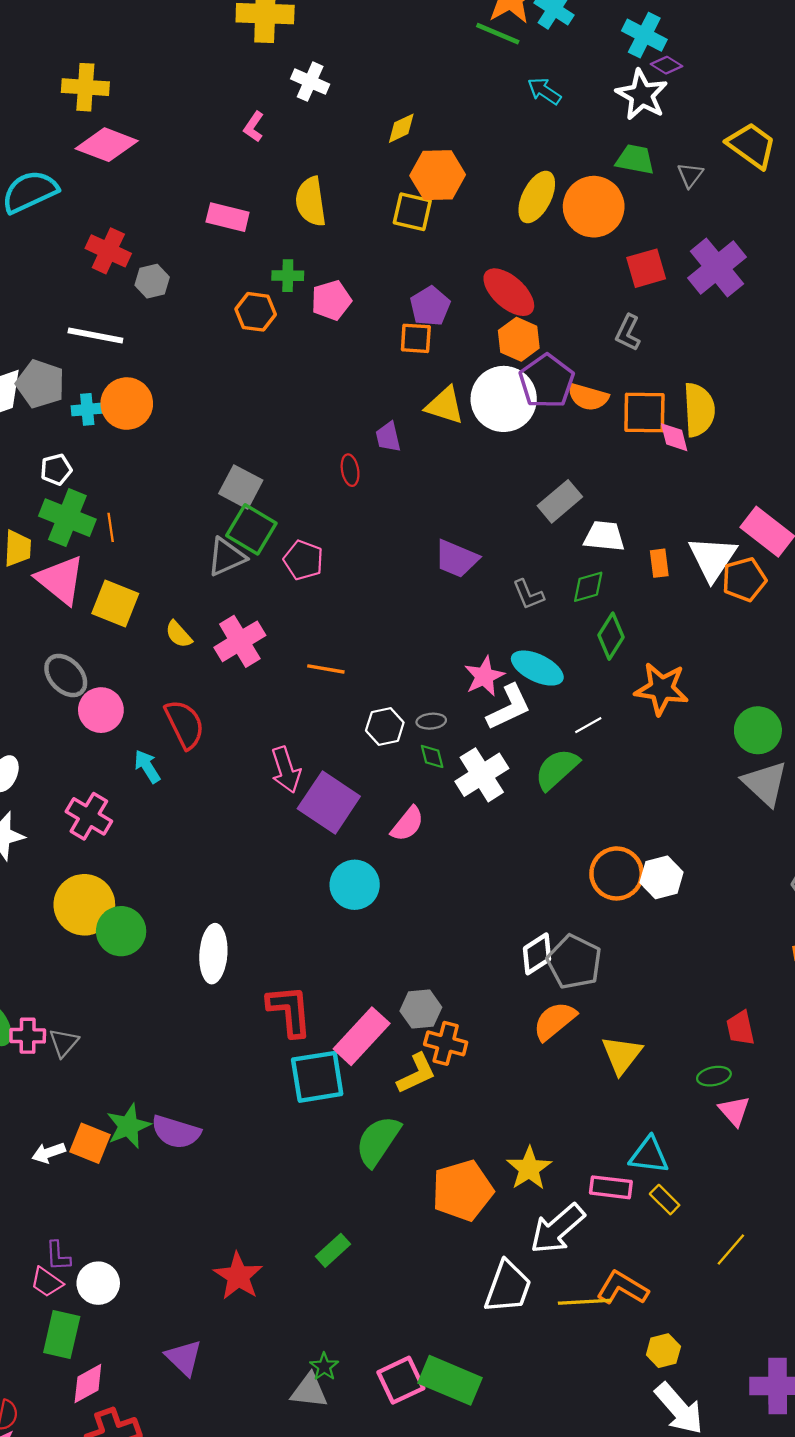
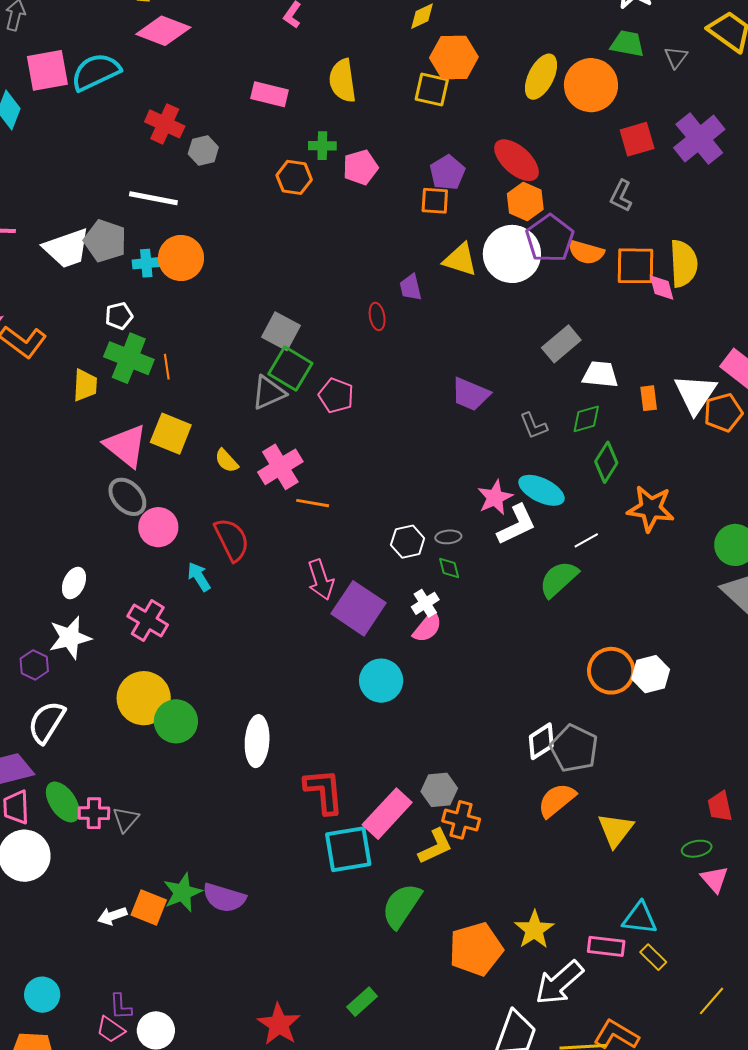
pink triangle: (60, 580) -> (126, 446), moved
orange line: (326, 669) -> (313, 503), moved
white cross: (482, 775) -> (425, 603), moved, size x0.6

